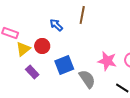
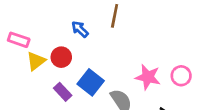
blue square: (64, 65) -> (91, 82), turned -30
purple rectangle: (32, 72) -> (63, 92), moved

